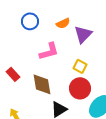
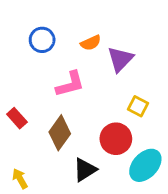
yellow square: (80, 66) -> (138, 106), moved
brown diamond: (42, 84) -> (60, 133), turned 45

